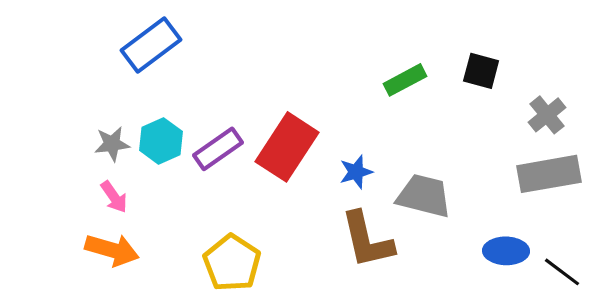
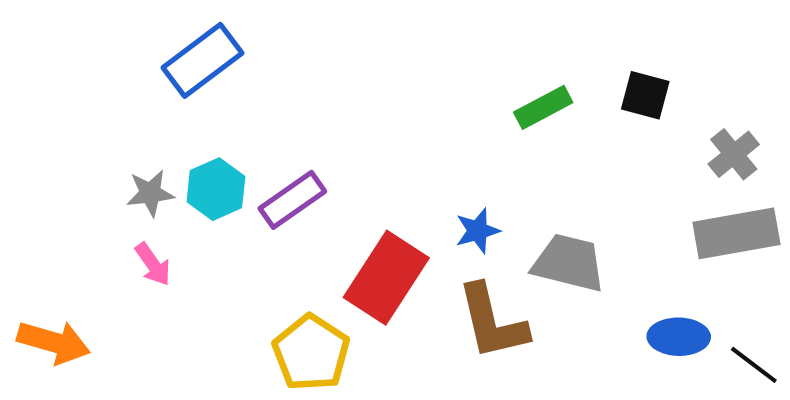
red rectangle: (287, 147) -> (386, 278), moved
orange arrow: (112, 250) -> (54, 342), moved

